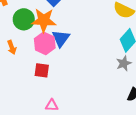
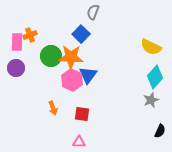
orange arrow: (12, 47) -> (53, 108), moved
red square: (42, 70) -> (82, 114), moved

